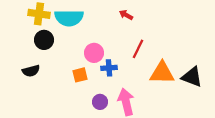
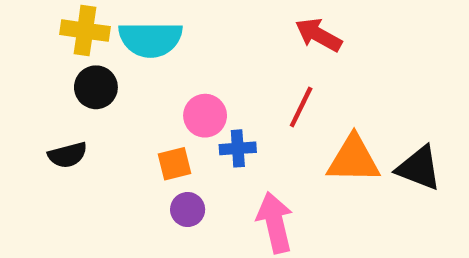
red arrow: (126, 15) -> (319, 35), moved, size x1.5
purple circle: (100, 102) -> (188, 210), moved

